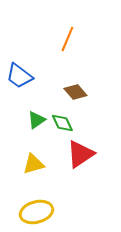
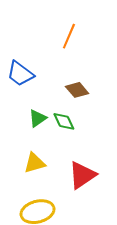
red triangle: (80, 154) -> (82, 175), moved

